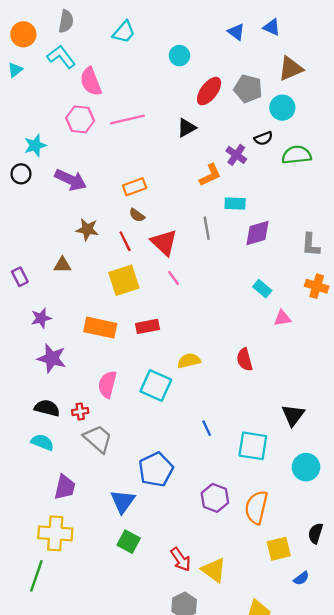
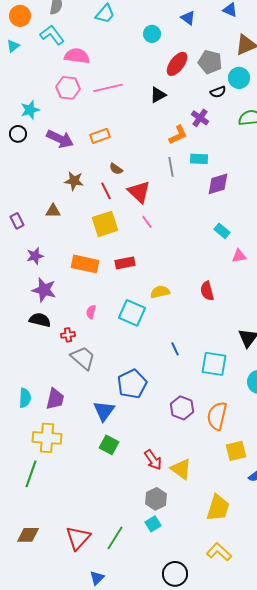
blue triangle: (236, 32) -> (188, 18), moved
pink semicircle: (91, 82) -> (77, 56), turned 120
black semicircle: (263, 138) -> (218, 92), moved
orange rectangle: (135, 187) -> (100, 136), moved
gray line: (207, 228) -> (171, 167), moved
pink semicircle: (107, 384) -> (91, 312), size x0.6
black semicircle: (47, 408) -> (40, 320), moved
cyan semicircle: (42, 442) -> (25, 398), moved, turned 72

